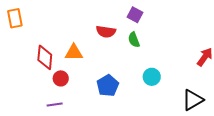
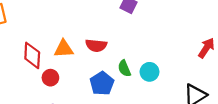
red semicircle: (106, 32) -> (96, 45), moved
green semicircle: (134, 40) -> (124, 68), moved

